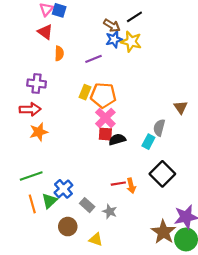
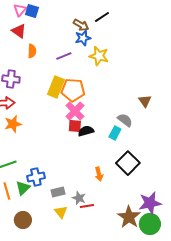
yellow star: (131, 42) -> (99, 56), moved
yellow rectangle: (85, 92) -> (56, 87), size x1.5
gray semicircle: (159, 128) -> (125, 120), turned 112
red line: (118, 184) -> (87, 206), moved
blue cross: (63, 189) -> (36, 177), turned 30
gray rectangle: (87, 205) -> (58, 192), turned -56
brown circle: (68, 227) -> (23, 220), moved
yellow triangle: (96, 239) -> (61, 212), moved, turned 32

